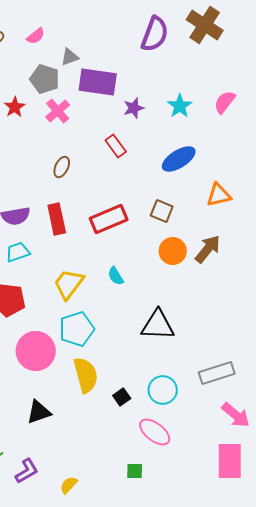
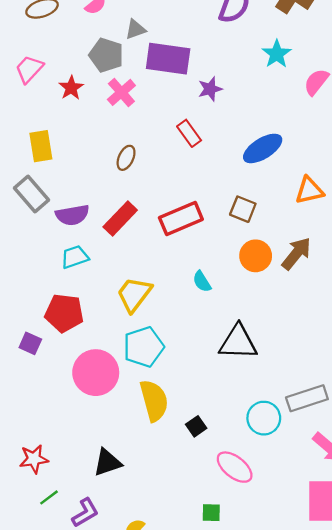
cyan star: (180, 106) -> (277, 54), moved
red rectangle: (57, 219) -> (120, 218), turned 56
cyan semicircle: (116, 276) -> (202, 282), moved
cyan circle: (163, 390) -> (264, 418), moved
black triangle: (39, 412) -> (107, 462), moved

